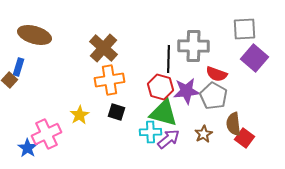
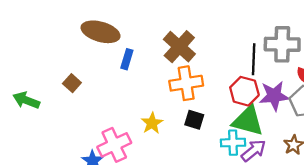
blue rectangle: (18, 67) -> (127, 59), moved

